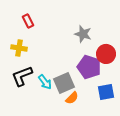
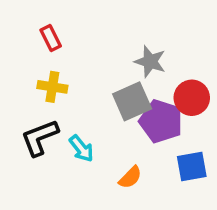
yellow cross: (19, 48) -> (52, 87), moved
gray square: (64, 83) -> (132, 101), moved

